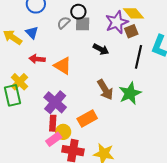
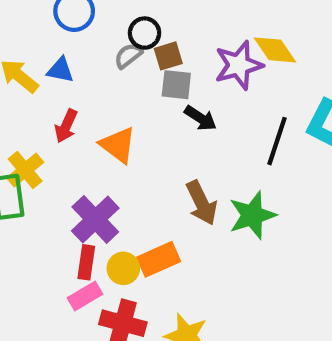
black circle: (78, 12) -> (145, 33), moved
gray square: (83, 24) -> (176, 85), moved
brown square: (131, 31) -> (168, 56), moved
blue triangle: (32, 33) -> (60, 70), turned -40
red arrow: (37, 59) -> (66, 126), turned -77
yellow circle: (63, 132) -> (123, 268), moved

